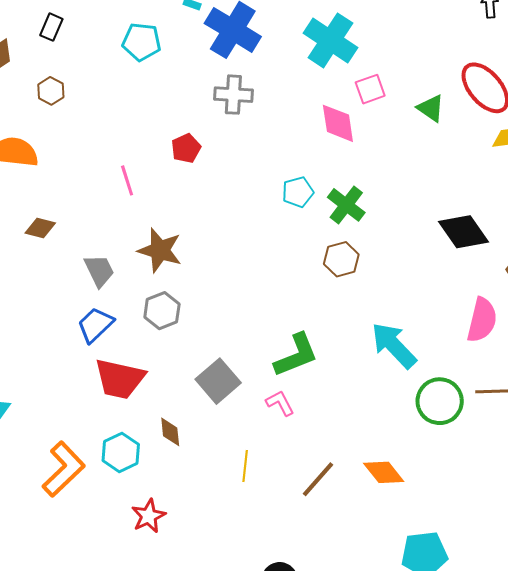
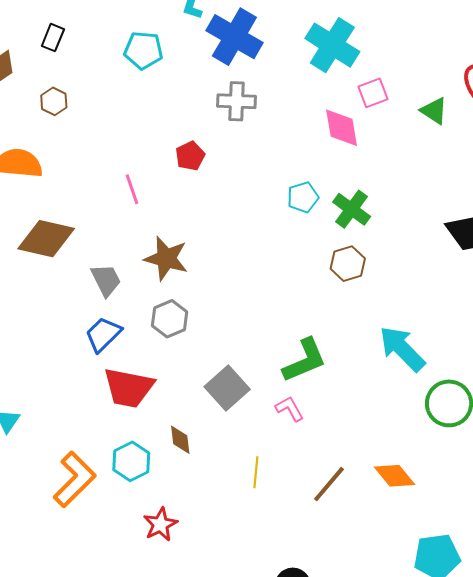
brown diamond: (40, 228) -> (46, 239), size x1.8

